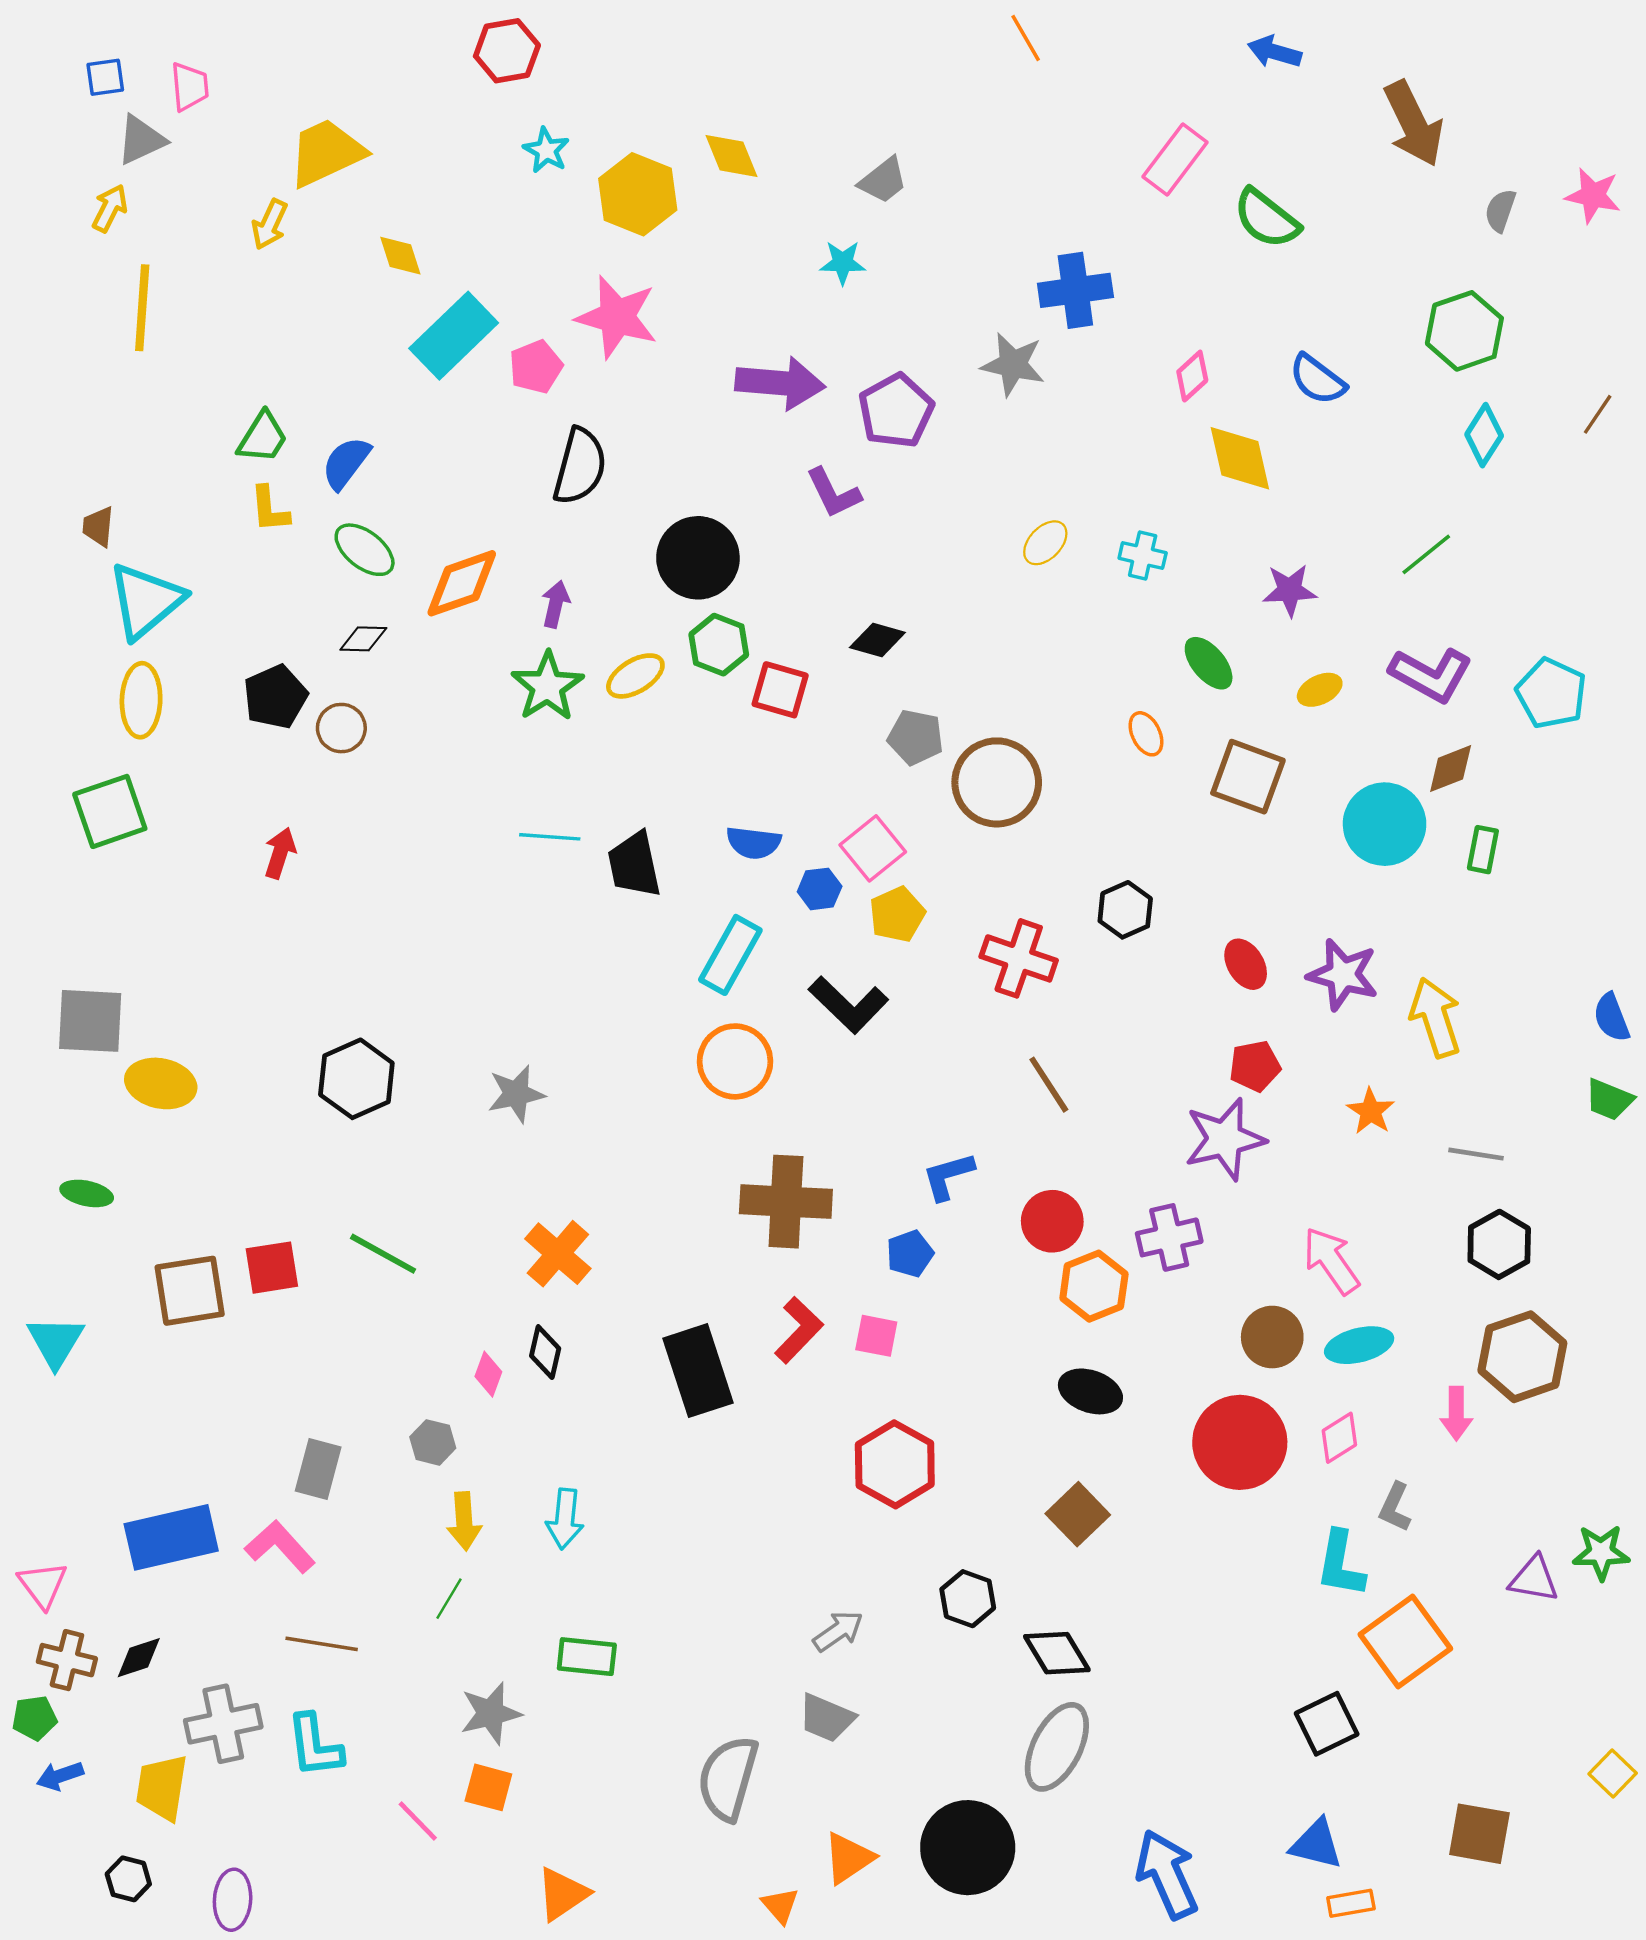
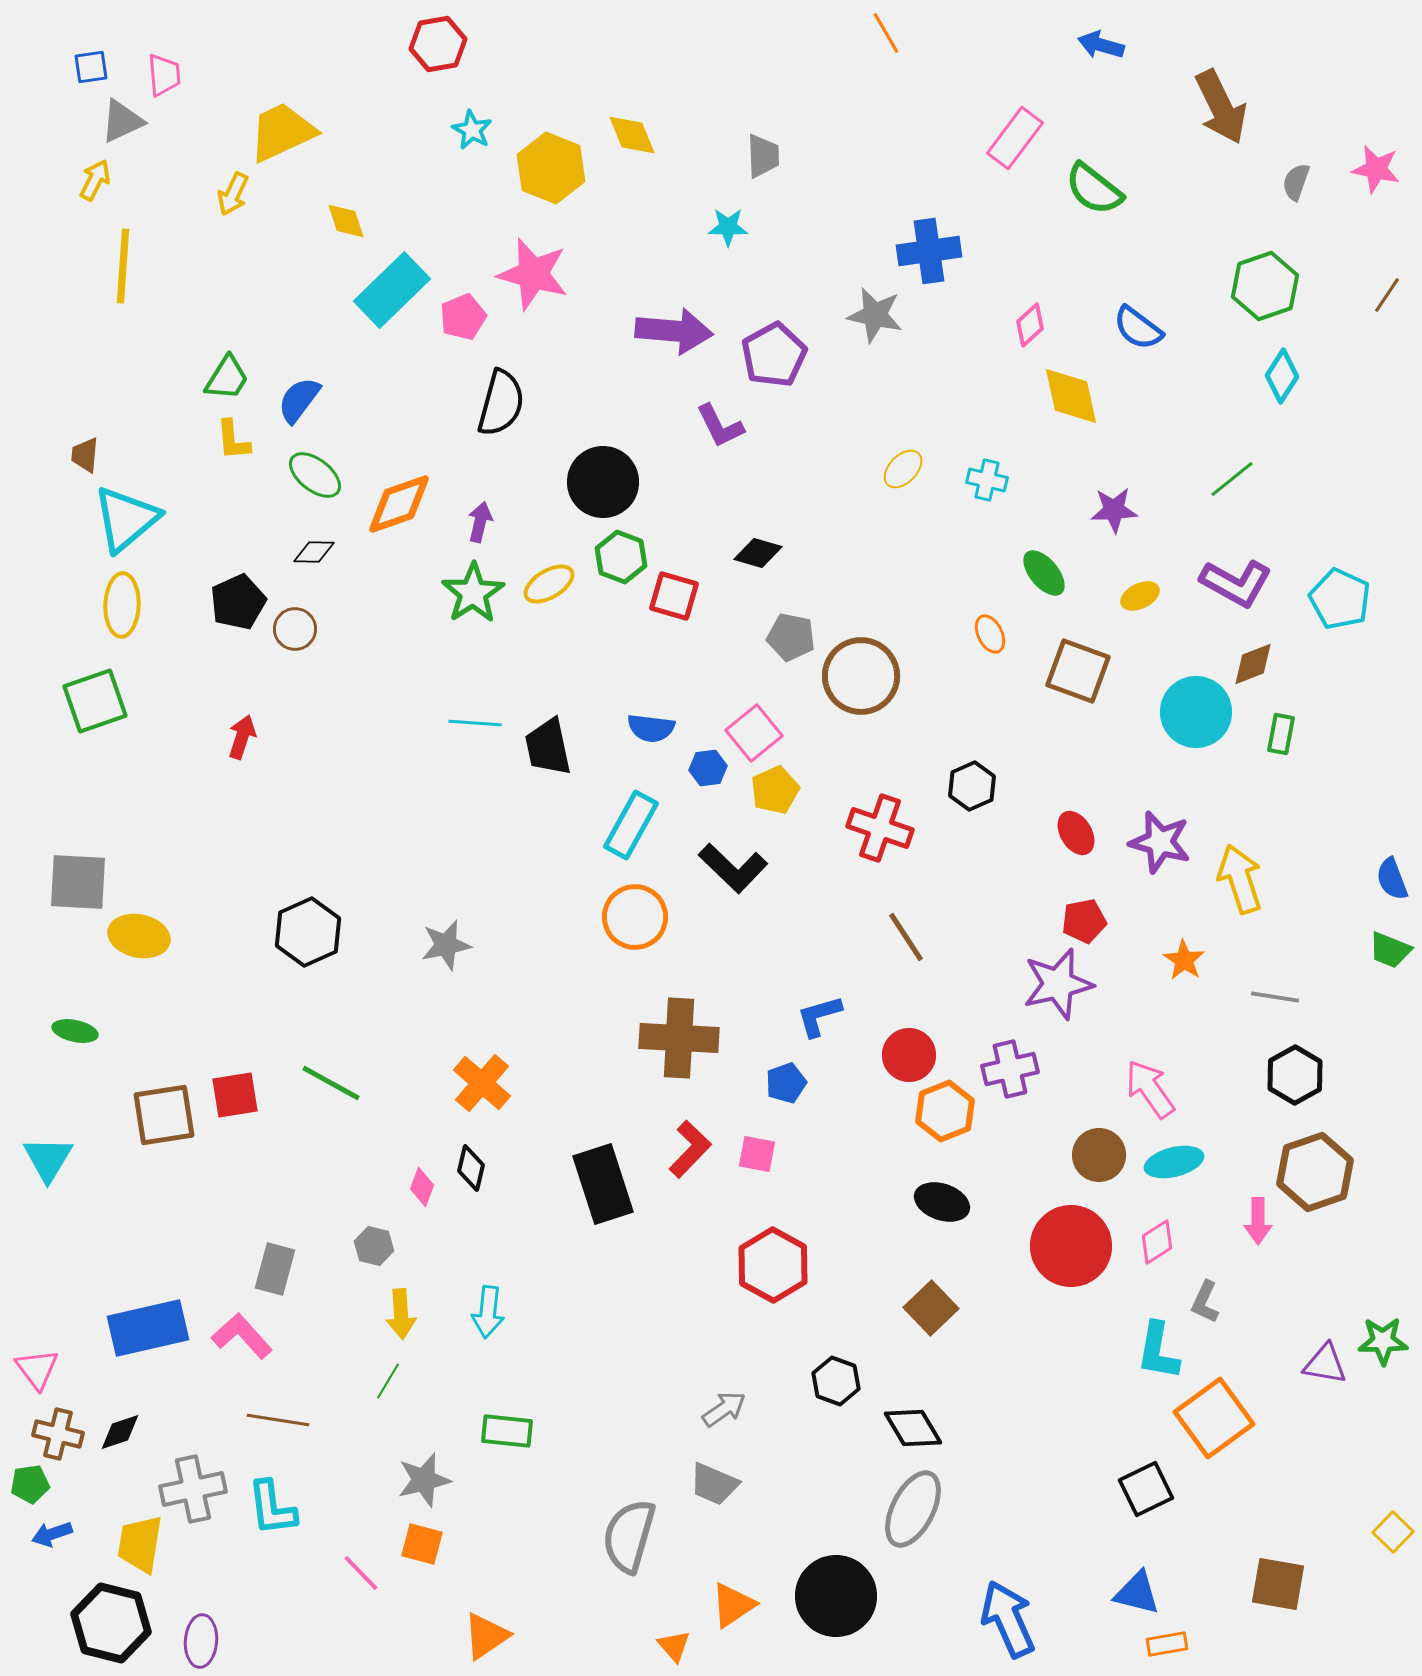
gray trapezoid: (883, 180) -> (763, 156), turned -54
brown line: (1598, 414) -> (1387, 295), moved
black hexagon: (128, 1879) -> (111, 1623), size x2.0

